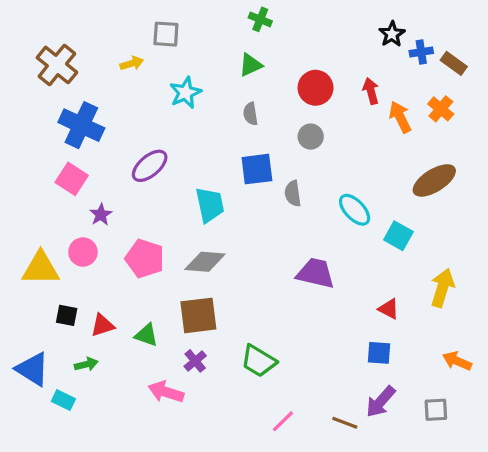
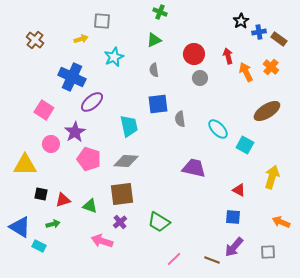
brown cross: (57, 65) -> (35, 40), size x0.7
blue cross: (81, 125) -> (72, 77), moved
gray circle: (311, 137) -> (200, 78), moved
purple star: (101, 215) -> (75, 132), moved, size x1.5
pink circle: (83, 252) -> (51, 144), moved

